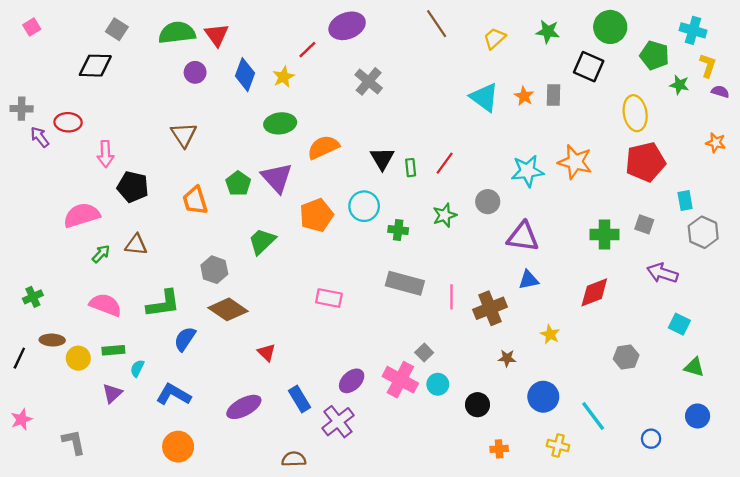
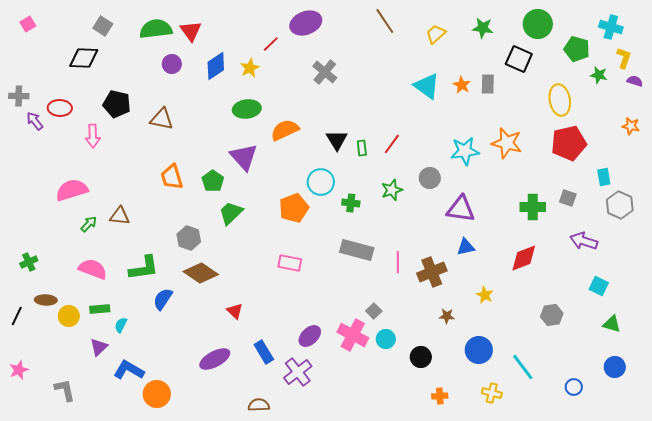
blue diamond: (245, 75) -> (216, 66), turned 36
brown triangle: (184, 135) -> (162, 119), turned -45
green pentagon: (238, 183) -> (213, 181), moved
black pentagon: (133, 187) -> (117, 104), moved
orange pentagon: (316, 215) -> (294, 208), moved
blue L-shape: (174, 394) -> (129, 370), moved

